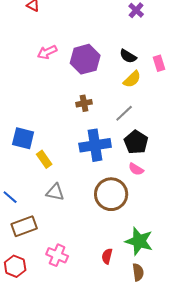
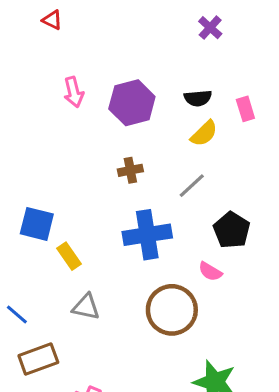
pink arrow: (47, 52) -> (74, 92), turned -78
black semicircle: (128, 56) -> (198, 98), turned -36
black pentagon: (136, 142) -> (232, 230), moved

